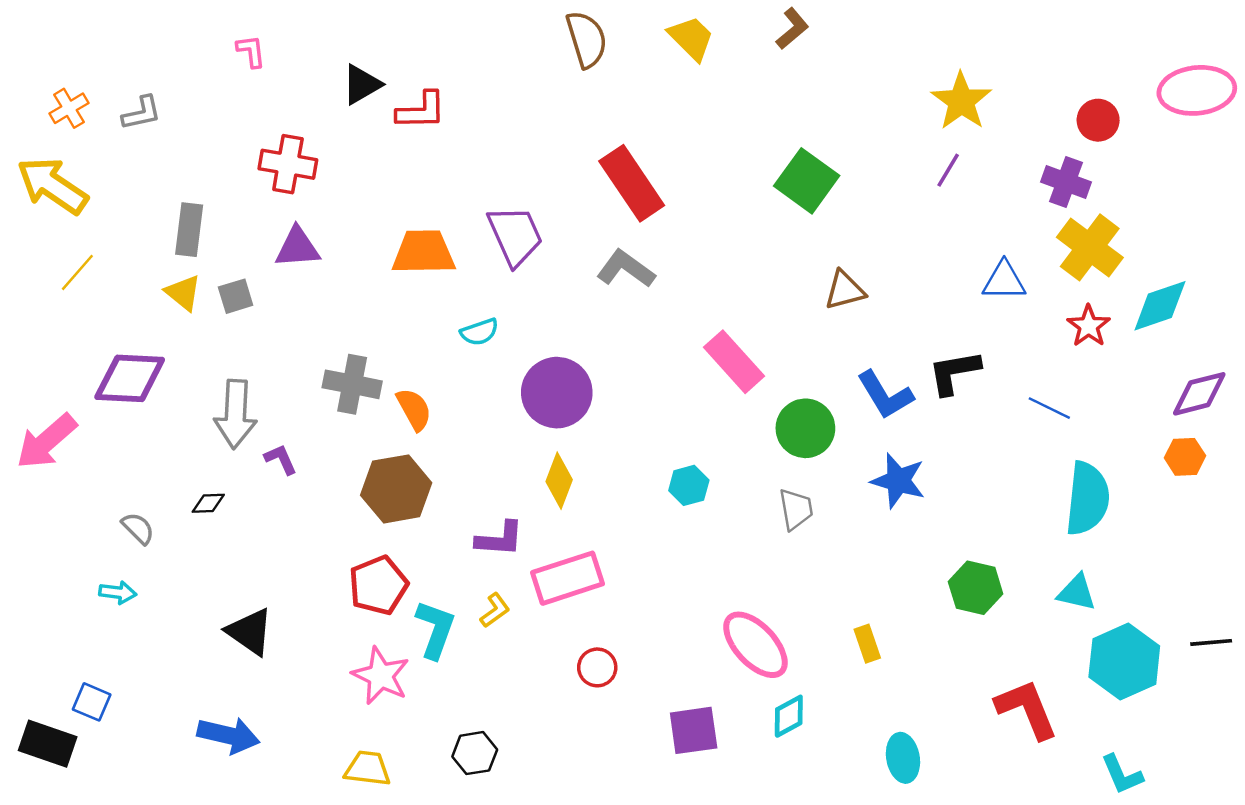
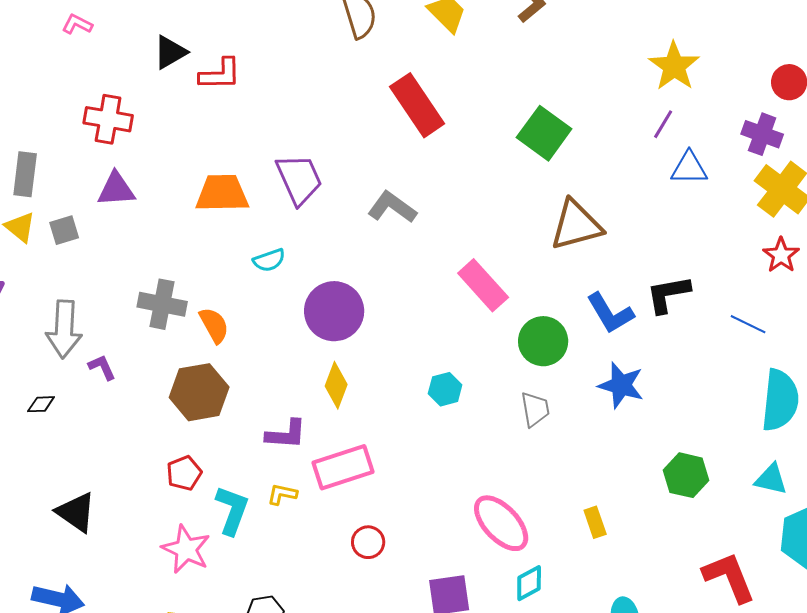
pink L-shape: (251, 51) -> (77, 24), turned -56
red rectangle: (632, 183) -> (417, 105), moved
blue triangle: (1004, 281) -> (689, 168), moved
brown triangle: (845, 290) -> (576, 225), size x1.5
red pentagon: (378, 585) -> (184, 473), size x0.7
yellow L-shape: (495, 610) -> (282, 494), turned -132

